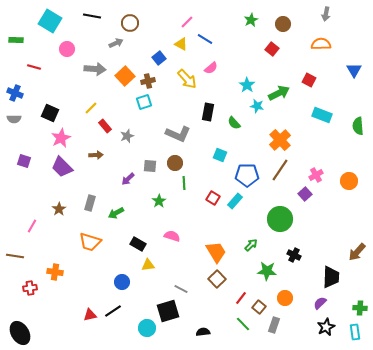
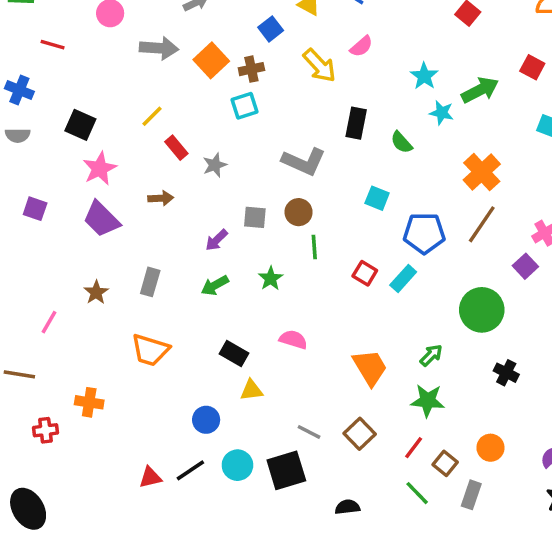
green arrow: (116, 213) -> (215, 285), moved
green star: (267, 271) -> (428, 401), moved
brown square: (217, 279) -> (360, 434), moved
cyan circle: (147, 328) -> (237, 465), moved

